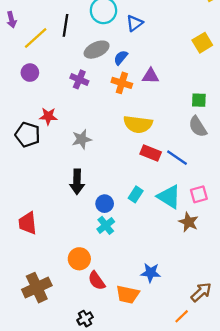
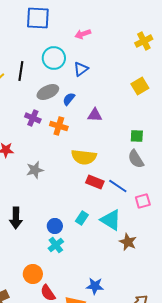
orange cross: (122, 83) -> (59, 126), moved
black arrow: (77, 182) -> (16, 218), moved
pink square: (199, 194) -> (143, 201), moved

